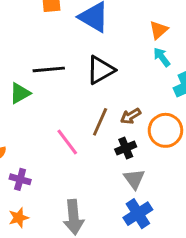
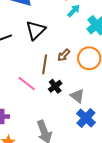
cyan arrow: (162, 57) -> (74, 11), turned 96
black cross: (126, 148) -> (55, 86), moved

